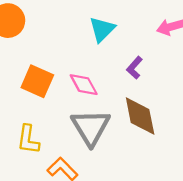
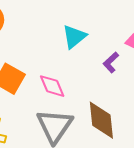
purple L-shape: (134, 68) -> (111, 62), moved

